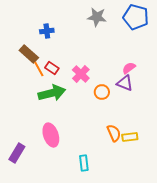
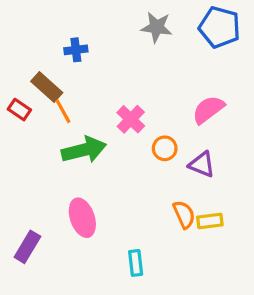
red rectangle: (52, 68) -> (19, 110), moved
pink semicircle: (129, 68) -> (208, 110), size x1.5
purple triangle: (125, 83) -> (202, 164), moved

